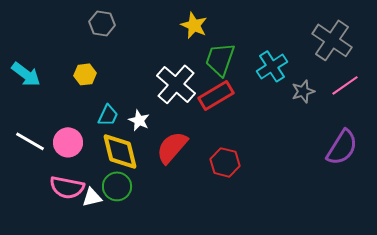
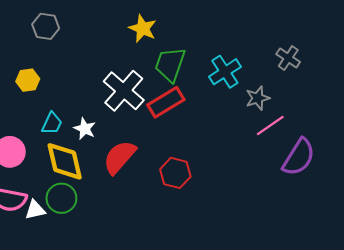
gray cross: (332, 40) -> (288, 58), moved, size x0.6
pink line: (345, 85) -> (270, 125), moved

